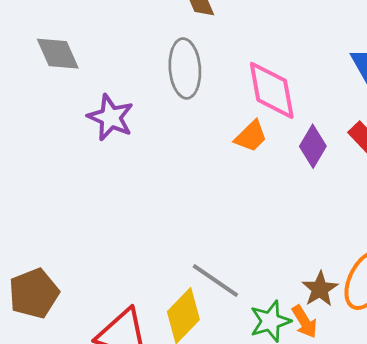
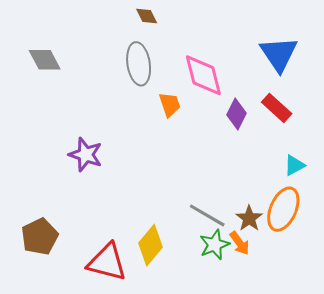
purple star: (111, 117) -> (86, 155), moved
orange trapezoid: (251, 136) -> (170, 105), moved, turned -60
gray line: (215, 280) -> (207, 215), moved

